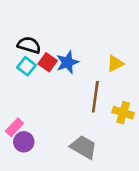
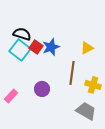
cyan square: (26, 66) -> (20, 50), size x1.5
purple circle: (24, 142) -> (42, 89), moved
gray trapezoid: (83, 147) -> (86, 111), moved

